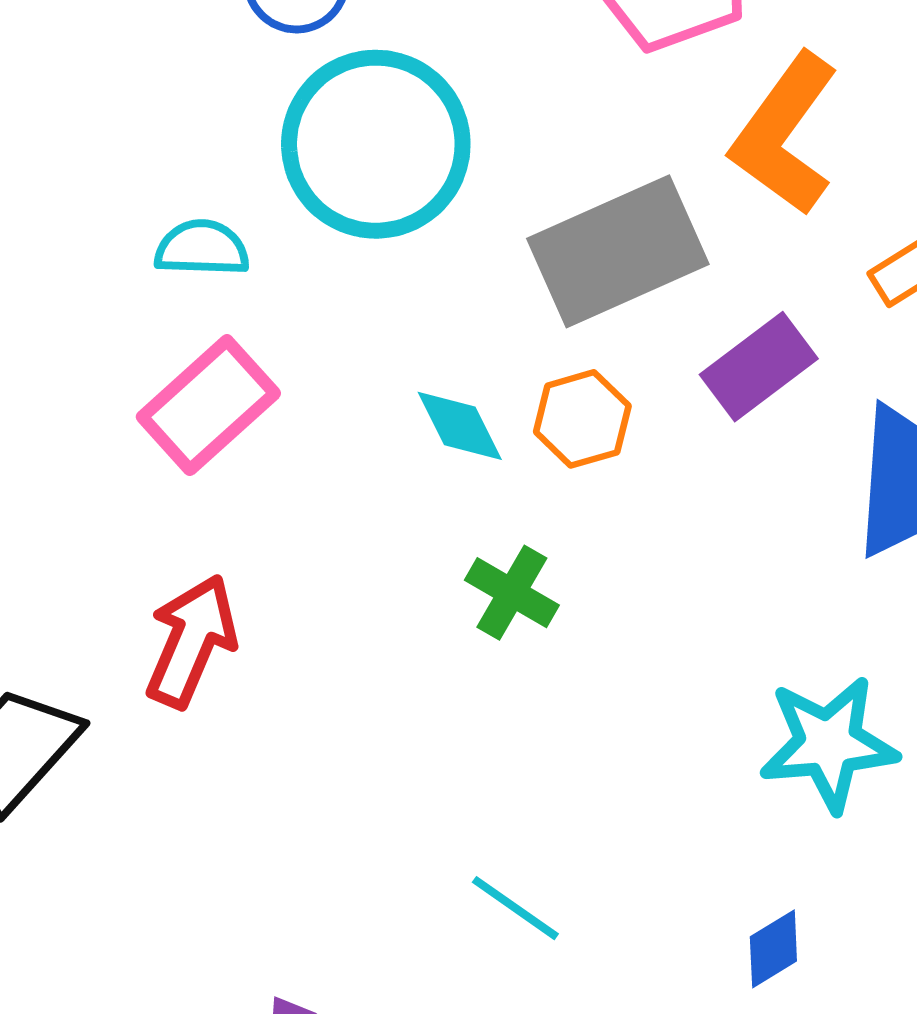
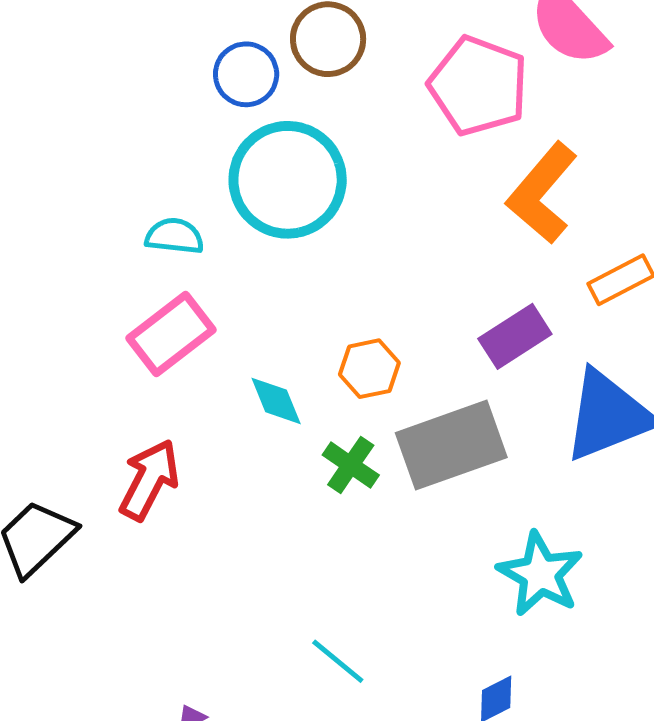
gray rectangle: (618, 251) -> (451, 445), moved
orange hexagon: (582, 419) -> (369, 369), moved
cyan diamond: (460, 426) -> (276, 401), moved
cyan star: (829, 744) -> (540, 574), turned 30

